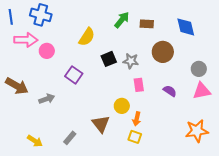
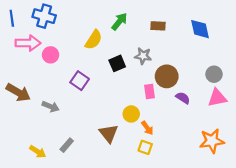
green arrow: (122, 20) -> (119, 22), moved
brown circle: (163, 52) -> (167, 76), moved
gray star: (131, 61) -> (143, 56), moved
gray arrow: (47, 99) -> (51, 106), turned 42
orange arrow: (137, 119) -> (147, 128), turned -48
gray rectangle: (70, 138) -> (67, 145), moved

